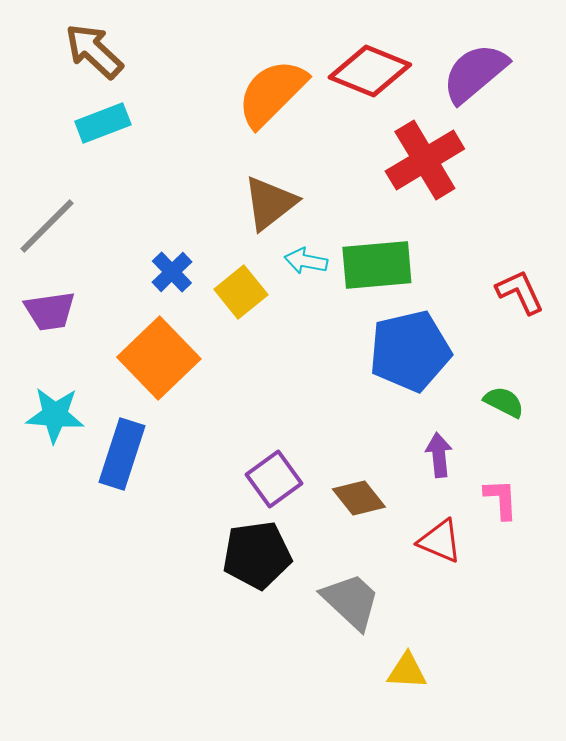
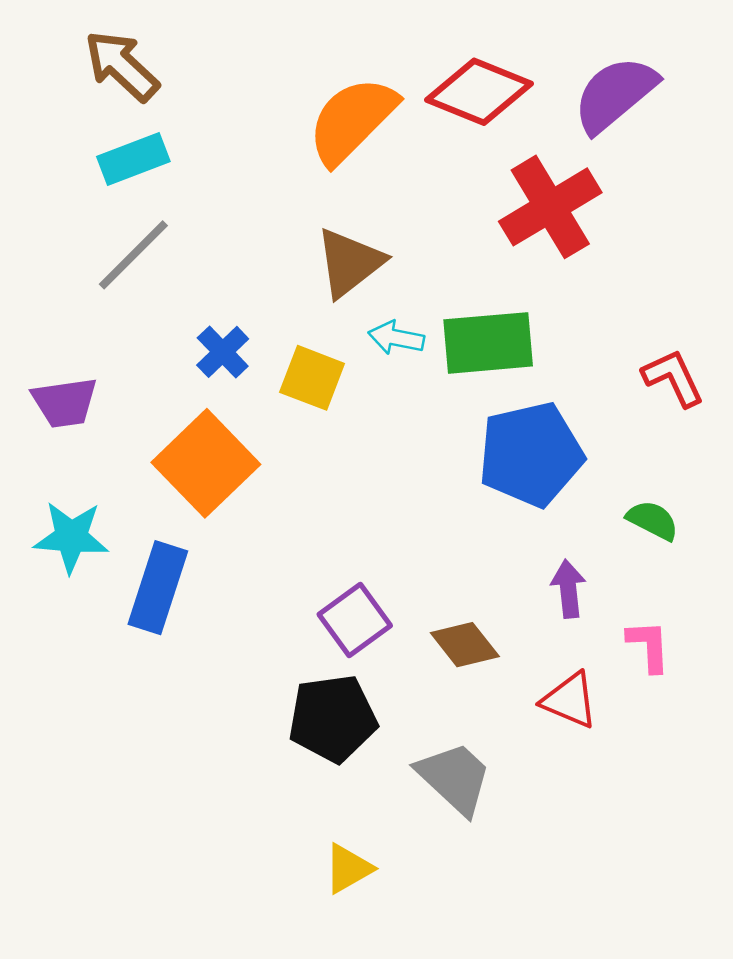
gray line: (47, 226) -> (133, 255), moved
yellow square: (241, 292) -> (312, 378), turned -30
yellow triangle: (407, 671) -> (348, 869), moved, turned -33

